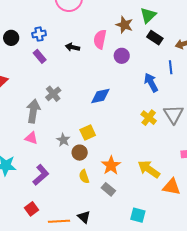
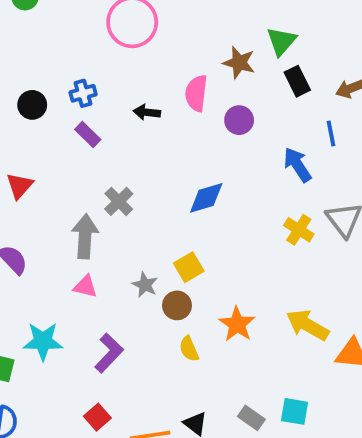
black rectangle: (155, 38) -> (297, 81), turned 35
gray rectangle: (108, 189) -> (251, 418), moved

